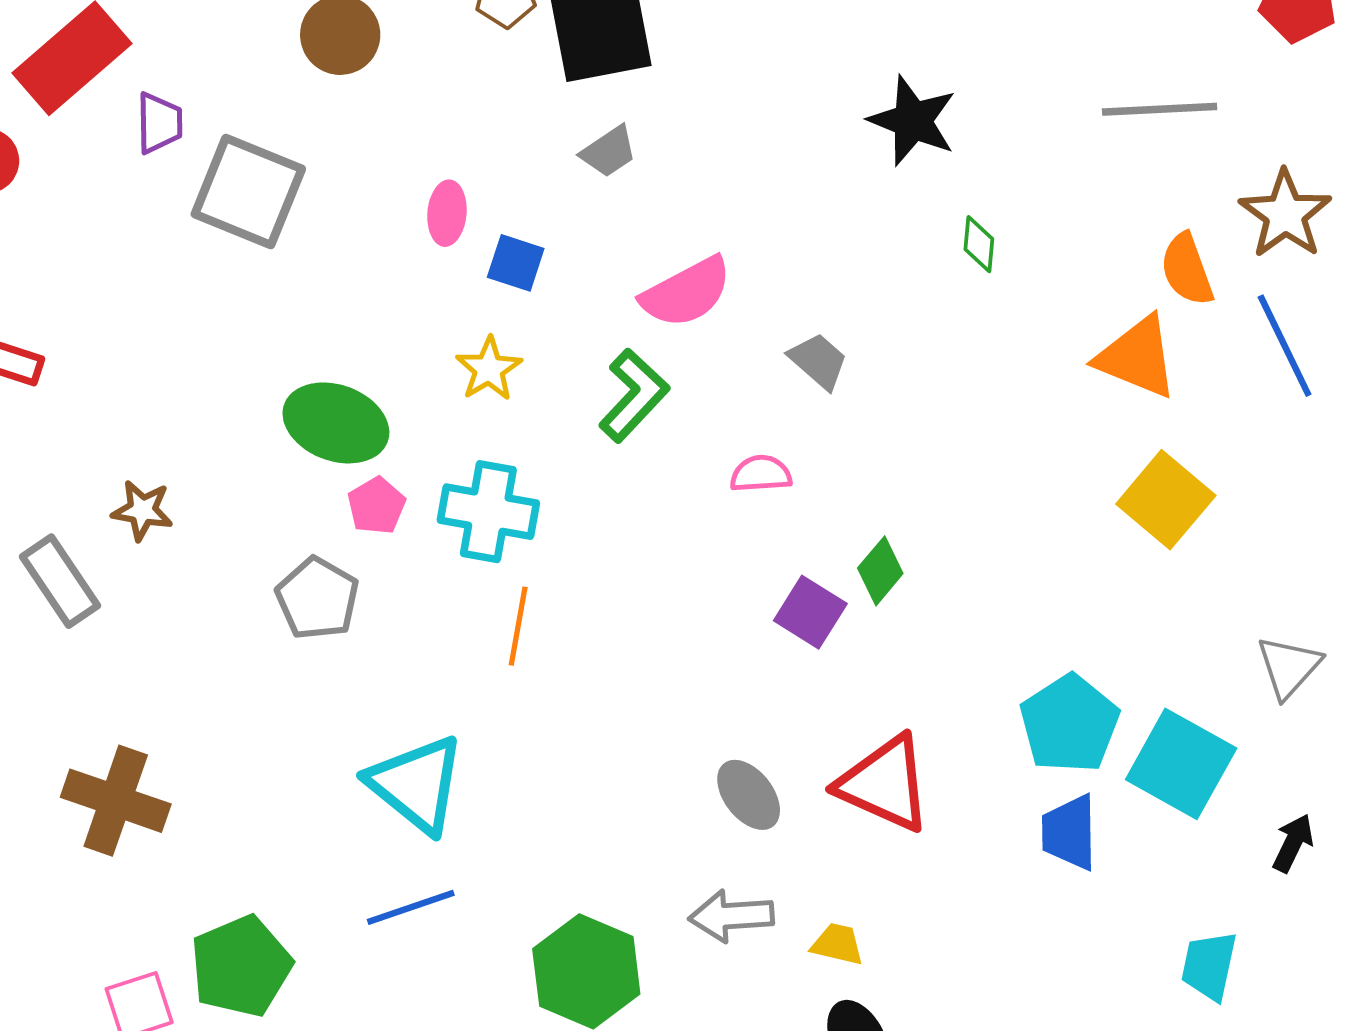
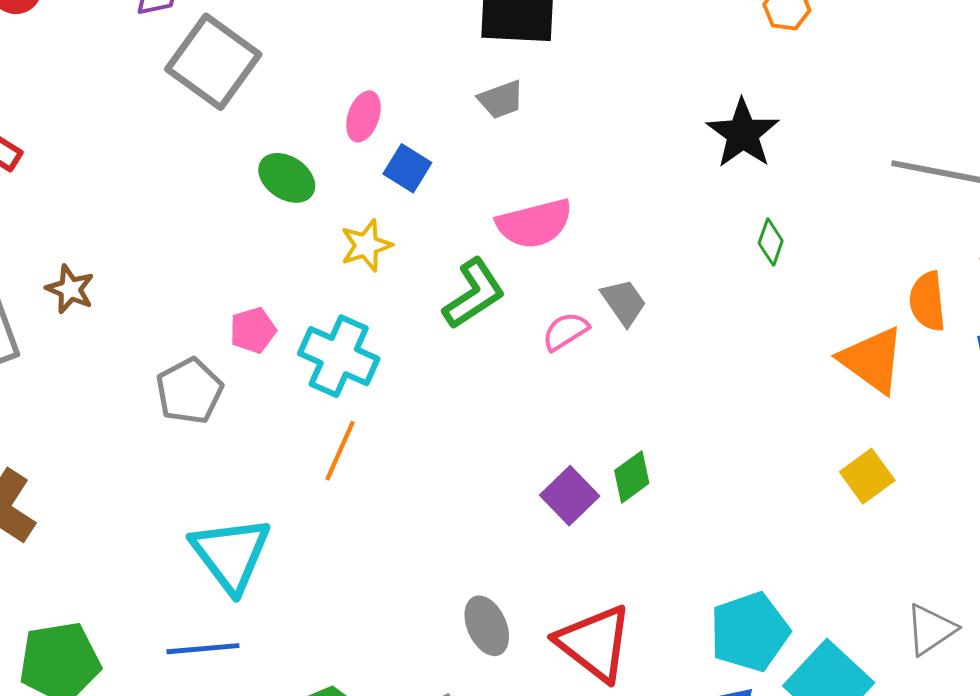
green ellipse: (336, 423) -> (287, 178), moved, size x0.7
pink semicircle: (761, 474) -> (565, 331), moved, turned -42
yellow square: (1166, 500) -> (867, 476), size x0.7

